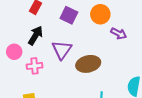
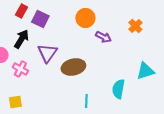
purple square: (69, 15) -> (40, 19), moved
pink cross: (34, 66) -> (20, 69), turned 35

